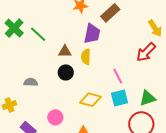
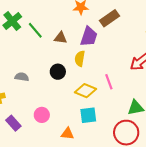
brown triangle: (65, 51) -> (60, 38), moved
cyan square: (120, 98) -> (88, 115), moved
yellow diamond: (91, 100) -> (85, 91), moved

